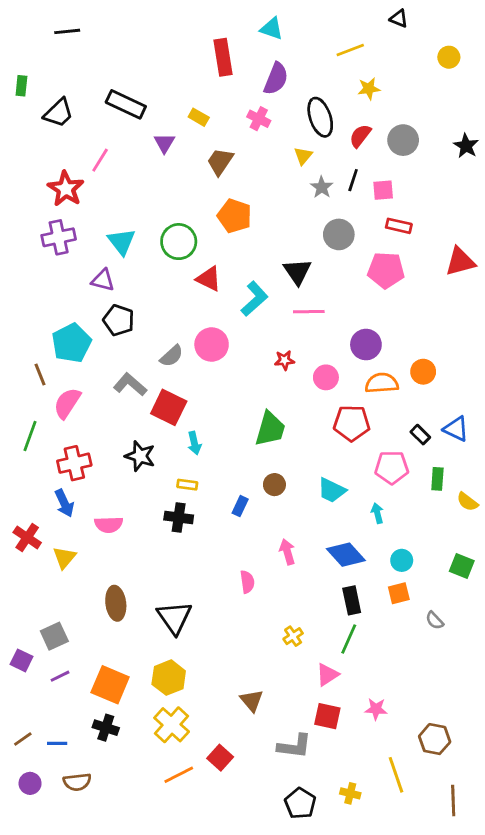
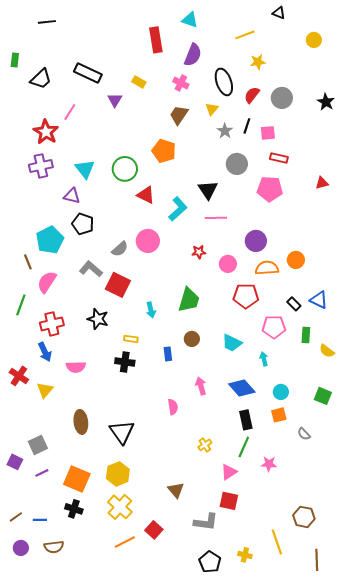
brown trapezoid: (220, 162) -> (179, 115), moved
red triangle: (460, 262) -> (322, 183), size x0.6
cyan arrow: (194, 443) -> (151, 310), moved
blue rectangle: (240, 506) -> (168, 354), turned -32
pink star: (376, 709) -> (269, 464), moved

